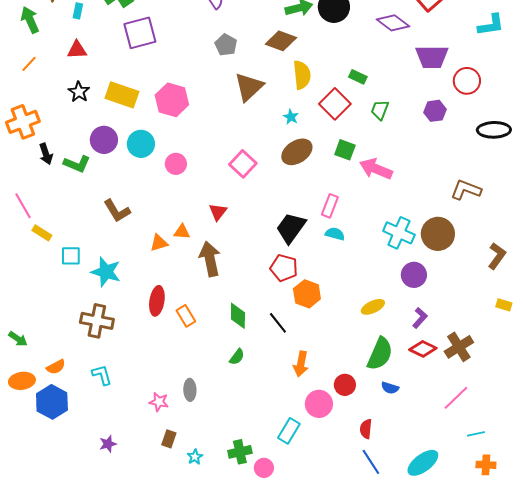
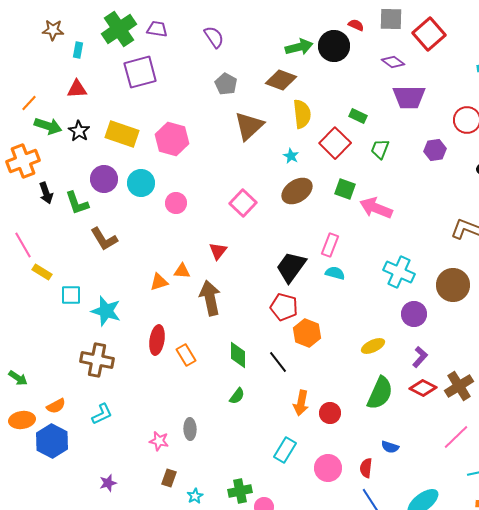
green arrow: (30, 20) -> (48, 126), moved, turned 132
purple diamond: (393, 23) -> (393, 62), size x0.7
purple trapezoid: (432, 57) -> (409, 97), moved
green L-shape: (77, 164) -> (77, 203), turned 48
brown L-shape: (117, 211) -> (104, 239), moved
brown circle: (438, 234) -> (453, 285), moved
cyan L-shape: (102, 375) -> (102, 414), turned 80
red circle: (345, 385) -> (330, 413), moved
blue semicircle: (390, 388) -> (390, 447), moved
pink circle: (319, 404) -> (328, 468), moved
cyan rectangle: (289, 431) -> (285, 450), moved

